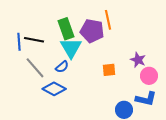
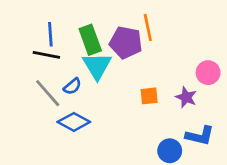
blue line: (19, 42) -> (50, 34), moved
purple star: (138, 60) -> (186, 97), moved
blue semicircle: (62, 67) -> (72, 86), moved
pink circle: (149, 76) -> (208, 73), moved

